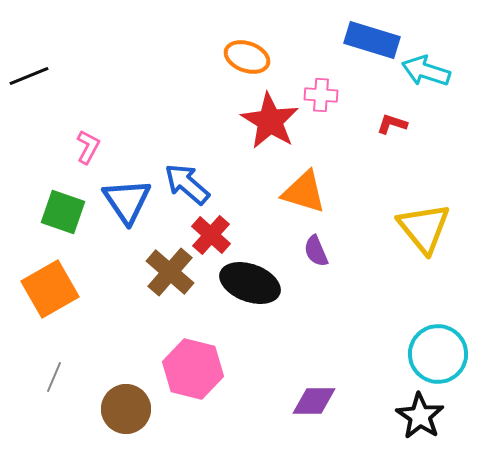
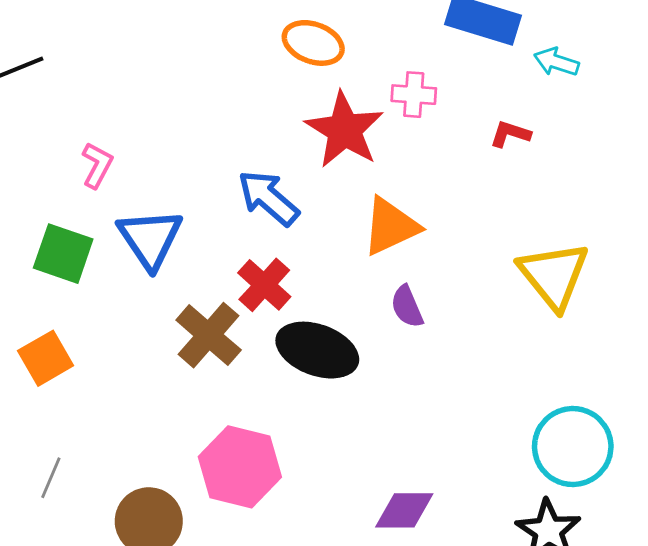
cyan arrow: (426, 71) -> (556, 62), size x0.7
blue arrow: (187, 184) -> (268, 198), moved
orange triangle: (304, 192) -> (391, 226), turned -42
orange square: (50, 289) -> (46, 358), size x0.7

